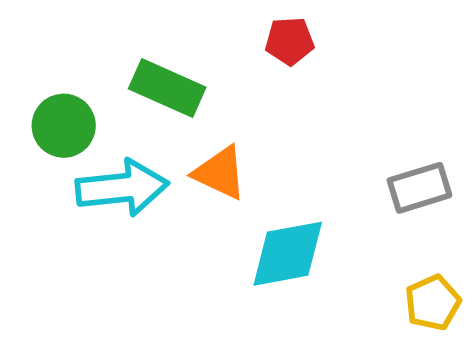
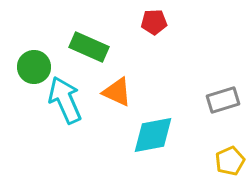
cyan arrow: (122, 188) -> (65, 100), turned -108

